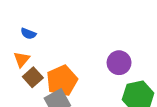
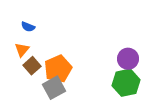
purple circle: (119, 63) -> (128, 59), moved

